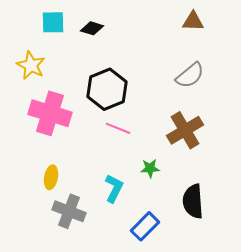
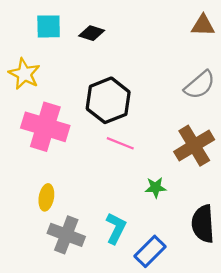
cyan L-shape: (114, 188) -> (116, 228), moved

